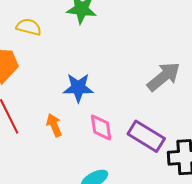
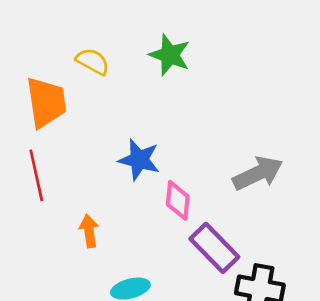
orange arrow: (54, 125) -> (89, 231), moved
pink diamond: (101, 127) -> (178, 200), moved

